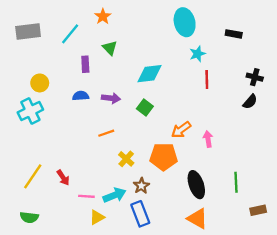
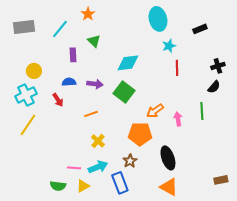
black rectangle: (234, 34) -> (200, 29), turned -32
black cross: (255, 77) -> (218, 66), turned -32
green square: (145, 107) -> (124, 92), size x1.5
yellow cross: (126, 159) -> (98, 141), moved
yellow line: (33, 176) -> (28, 125), moved
red arrow: (63, 178) -> (58, 100), moved
green line: (236, 182) -> (202, 111), moved
brown star: (141, 186) -> (130, 161), moved
green semicircle: (29, 217) -> (58, 186), moved

